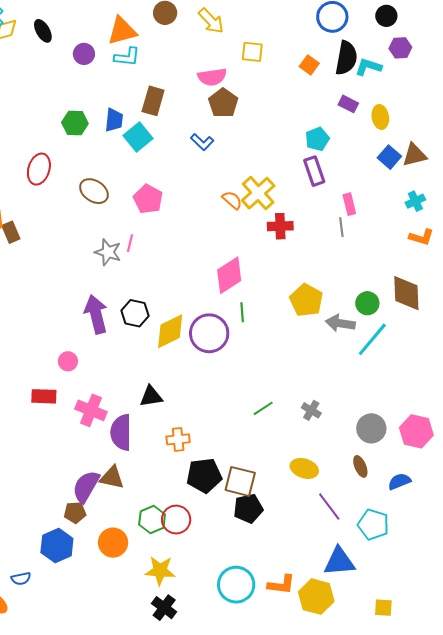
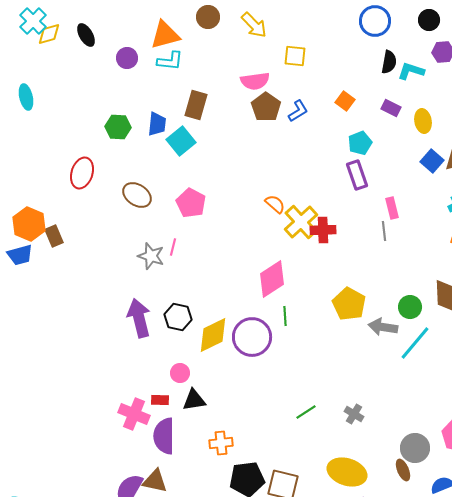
black semicircle: (346, 58) -> (389, 62), size x0.7
orange square: (309, 65) -> (345, 101), moved
blue L-shape: (202, 142) -> (298, 111), moved, turned -75
yellow cross: (258, 193) -> (301, 222), moved
pink circle: (68, 361) -> (180, 373), moved
red rectangle: (44, 396) -> (160, 400), moved, size x0.7
gray circle: (371, 428) -> (415, 448), moved
yellow ellipse: (304, 468) -> (347, 472), size x1.4

